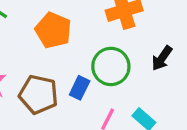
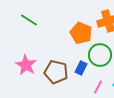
orange pentagon: (53, 30) -> (81, 33), moved

